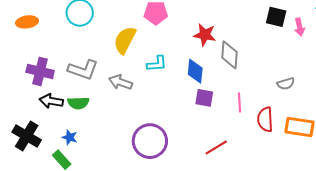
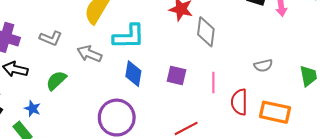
cyan L-shape: (157, 64) -> (129, 37), size x1.5
gray L-shape: (83, 70) -> (51, 38), size x0.7
blue diamond: (195, 71) -> (133, 74), moved
green semicircle: (78, 103) -> (56, 81), moved, turned 135

